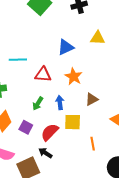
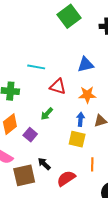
orange star: (74, 77) -> (87, 95), turned 30
blue arrow: (60, 103) -> (80, 119), moved
red semicircle: (50, 132) -> (66, 178), moved

